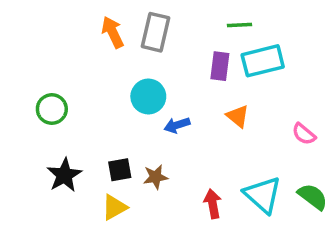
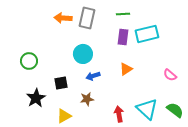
green line: (239, 25) -> (123, 14), moved
orange arrow: (113, 32) -> (63, 18), turned -60
orange triangle: (238, 116) -> (126, 69), moved, turned 48
blue arrow: (177, 125) -> (93, 76), moved
black square: (120, 170) -> (61, 83), moved

